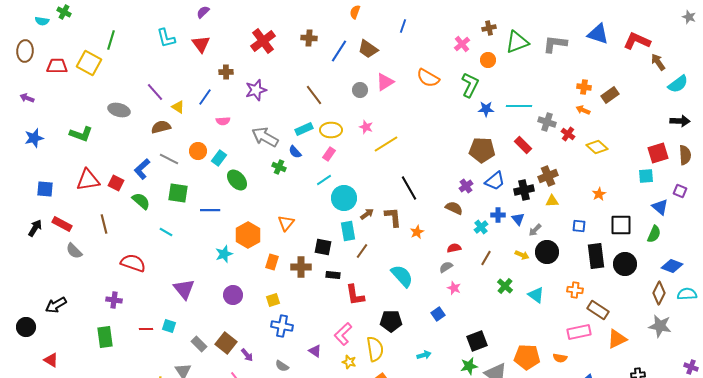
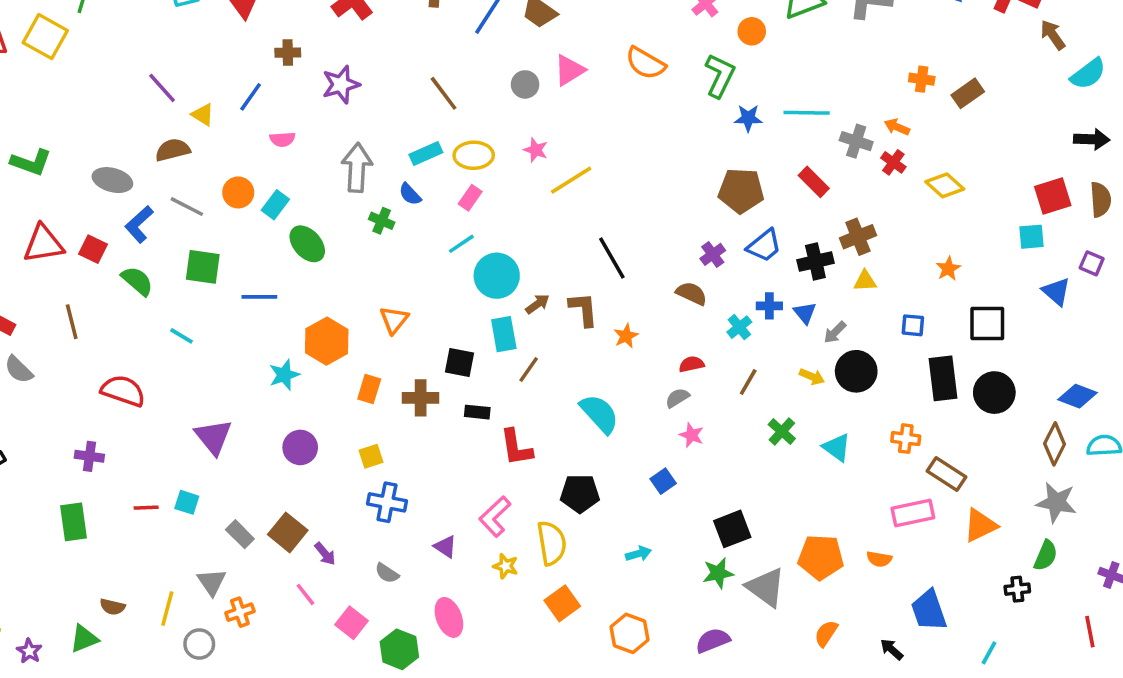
gray ellipse: (119, 110) -> (112, 180), moved
orange arrow: (583, 110) -> (897, 127), moved
gray arrow: (265, 137) -> (357, 168), turned 64
green semicircle: (654, 234) -> (1046, 555), moved

